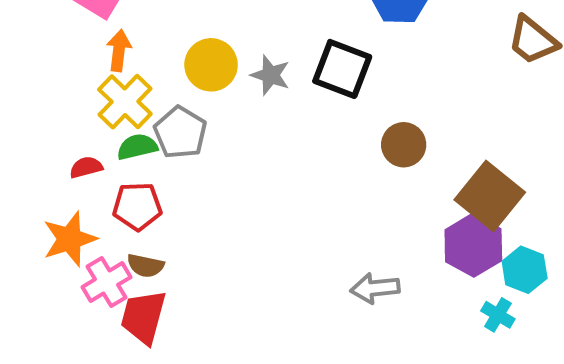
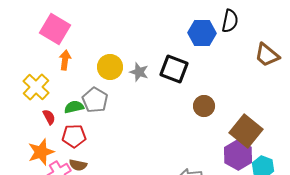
yellow cross: (125, 102) -> (36, 87), moved
red semicircle: (86, 167) -> (49, 117), turned 77

